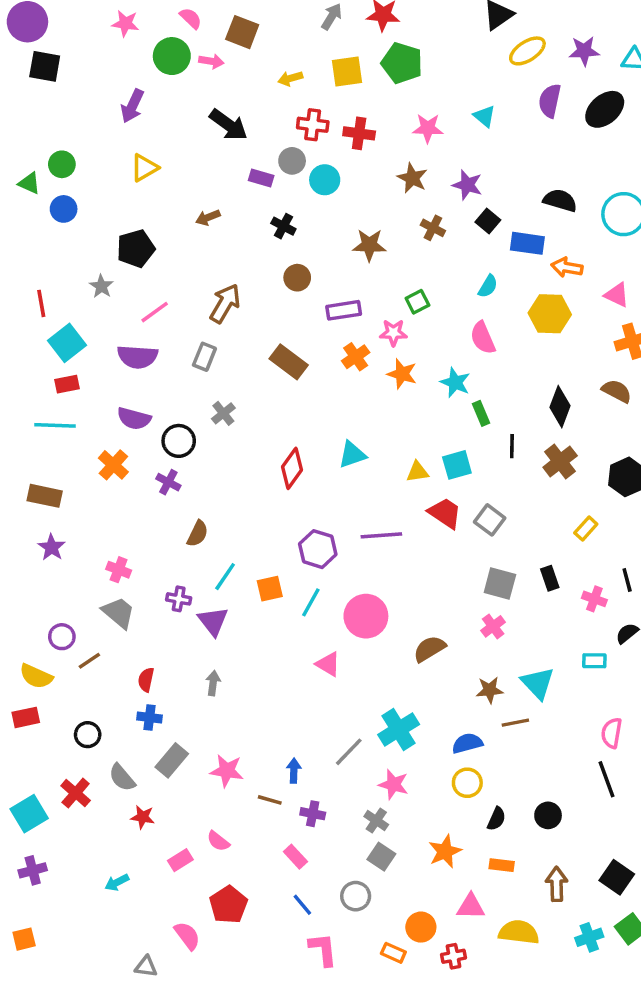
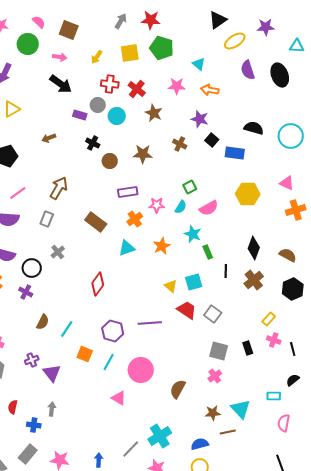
purple star: (584, 51) -> (266, 27), moved
pink arrow: (211, 61) -> (60, 57), moved
yellow arrow: (290, 78) -> (97, 57), turned -40
purple semicircle: (550, 101) -> (248, 70), turned -30
black ellipse: (605, 109) -> (280, 75), turned -70
cyan triangle: (484, 116) -> (199, 64), moved
red cross: (359, 133) -> (137, 89), turned 30
brown star: (412, 178) -> (154, 113), moved
orange arrow: (567, 267) -> (210, 90), moved
brown circle: (297, 278) -> (110, 161), moved
cyan semicircle: (488, 286) -> (181, 207), moved
green square: (417, 302) -> (190, 187), moved
pink semicircle: (483, 338) -> (209, 208), turned -96
orange star: (402, 374) -> (162, 246), moved, turned 30
brown semicircle: (617, 391) -> (288, 255), moved
cyan triangle: (352, 455) -> (127, 248), moved
yellow triangle: (417, 472) -> (171, 286), turned 48
cyan line: (225, 577) -> (67, 329), moved
orange square: (270, 589) -> (85, 354), turned 35
purple cross: (179, 599) -> (32, 360), turned -32
pink cross: (594, 599) -> (274, 340), moved
brown semicircle: (429, 649) -> (178, 389), turned -30
blue cross: (149, 717) -> (34, 425), moved
pink semicircle: (612, 733) -> (284, 423), moved

